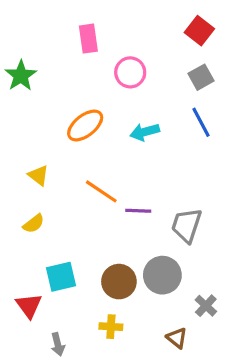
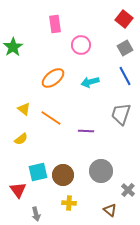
orange line: (101, 191) -> (51, 118), moved
gray trapezoid: (187, 225) -> (121, 114), moved
brown circle: (119, 282) -> (63, 175), moved

